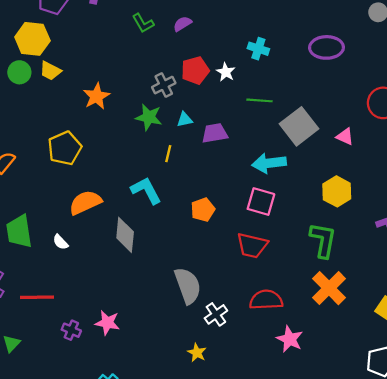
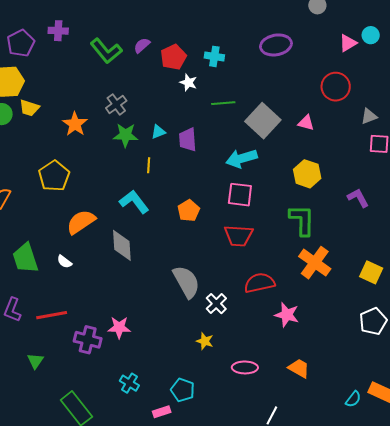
green L-shape: (143, 23) -> (106, 51), size x1.5
red pentagon: (195, 70) -> (173, 57), moved
gray cross: (164, 85) -> (116, 104), moved
purple trapezoid: (215, 133) -> (188, 140), turned -75
purple cross: (71, 330) -> (88, 340), size x1.5

